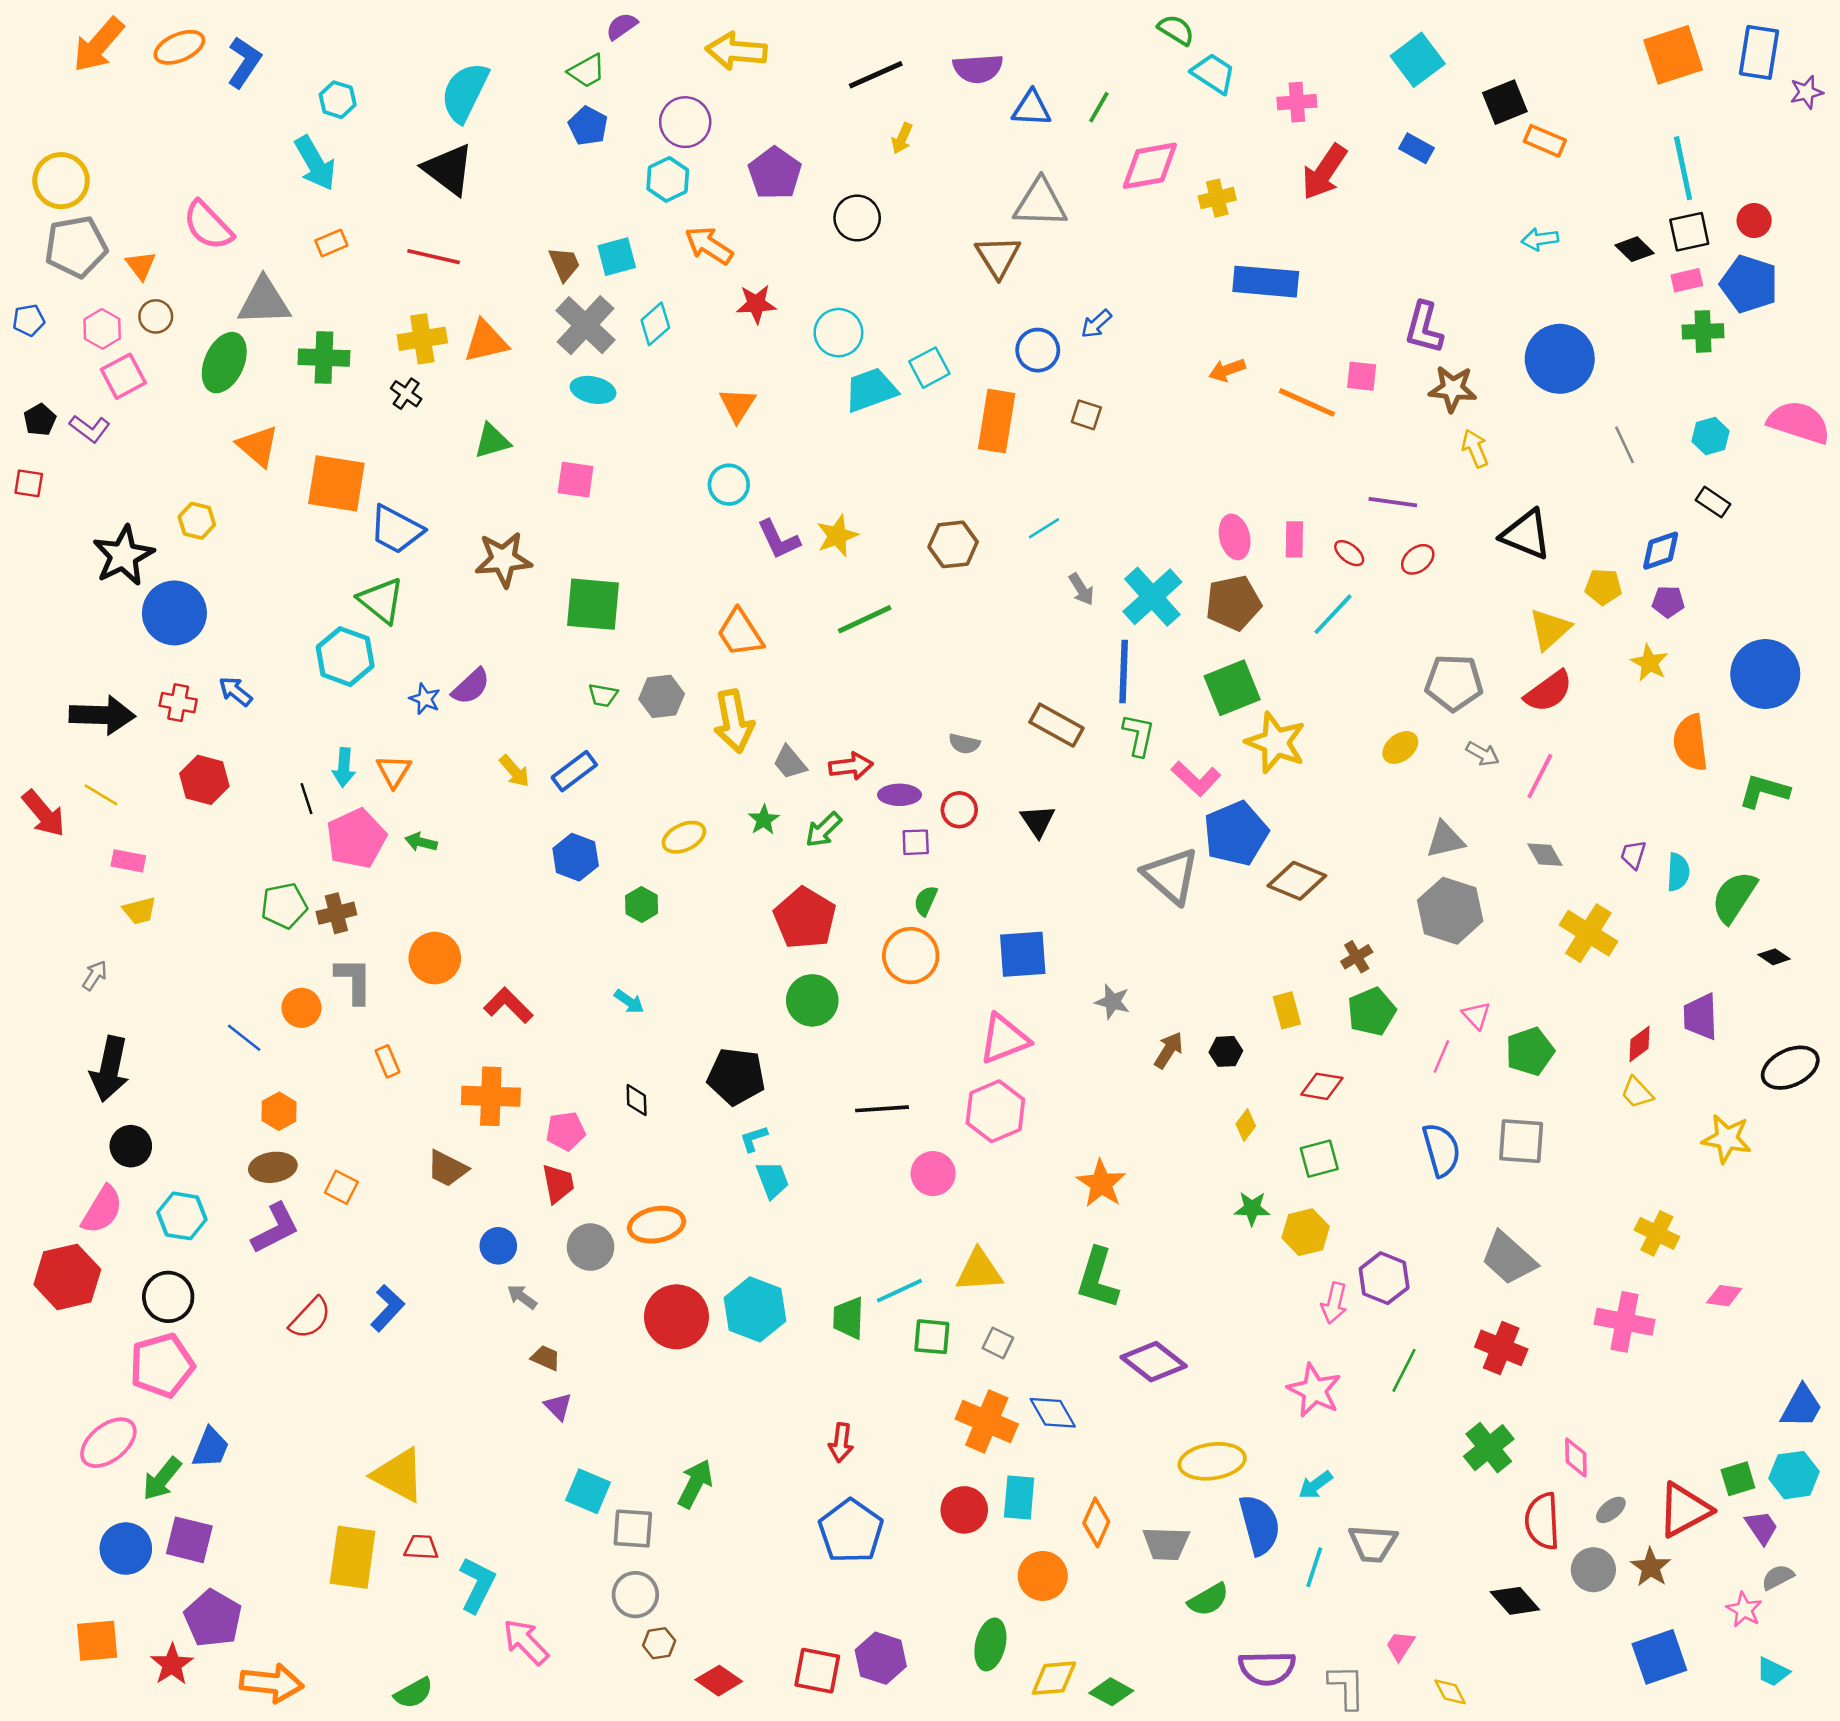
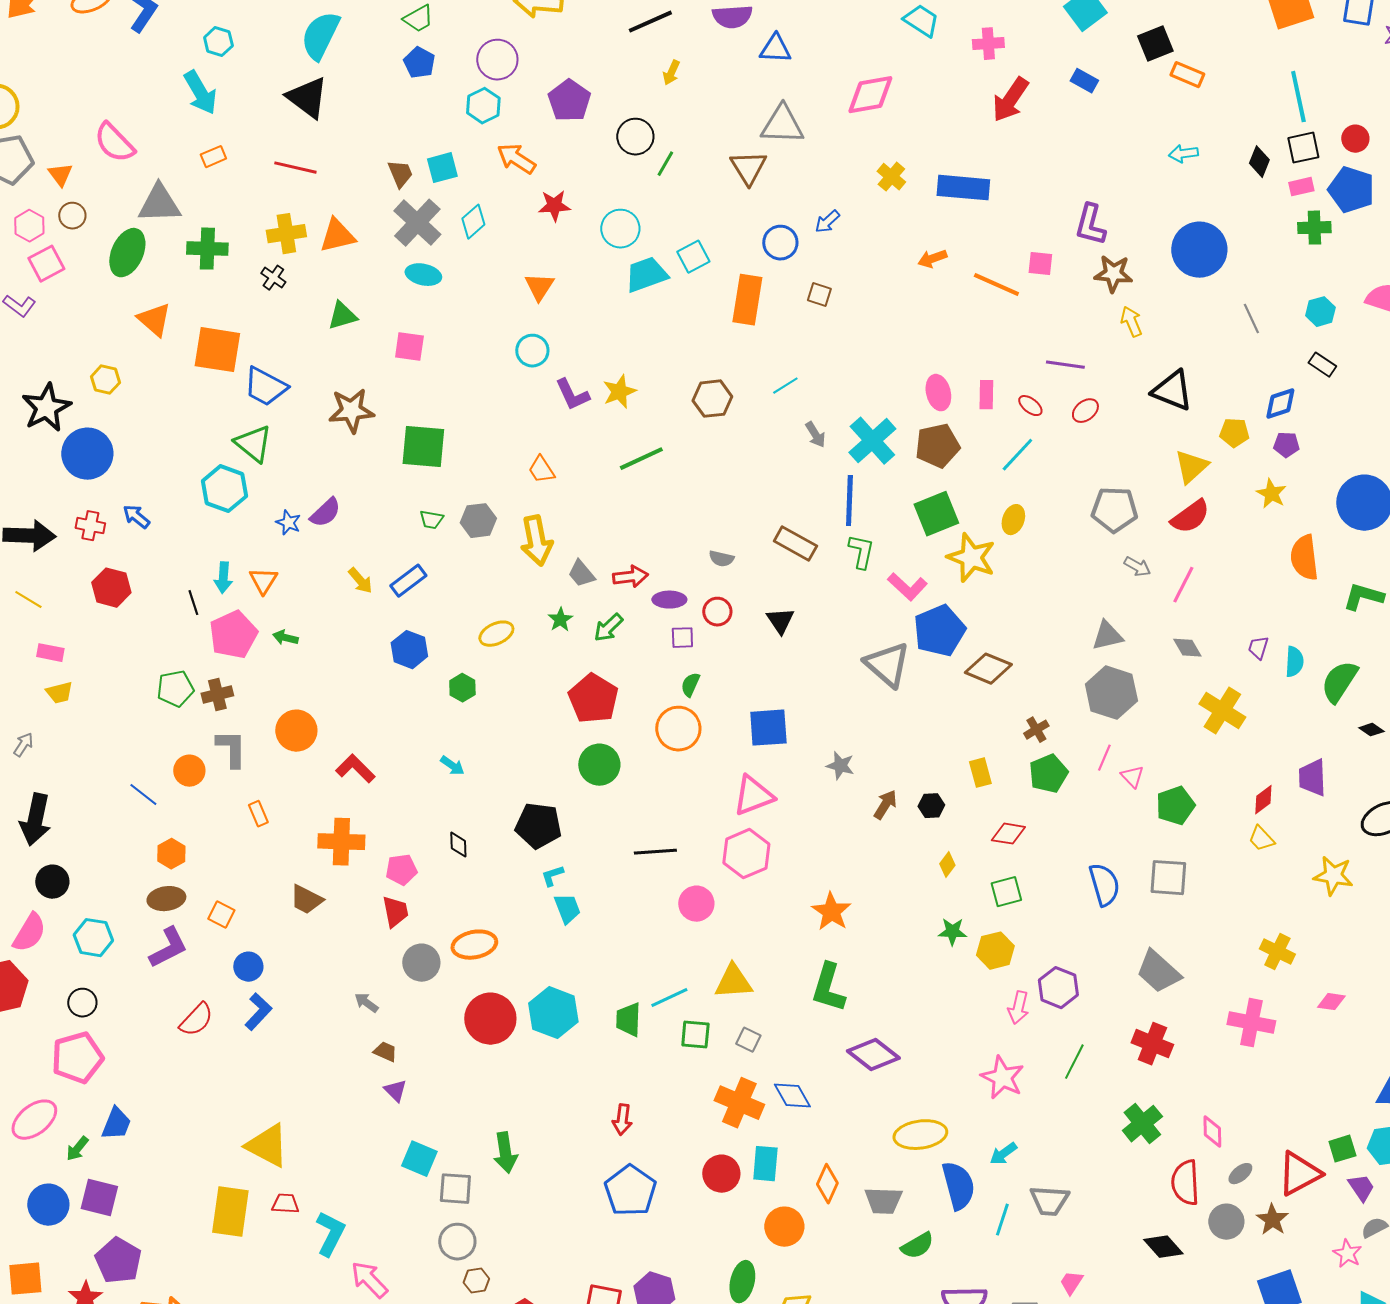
green line: (1099, 107) -> (665, 164), moved
yellow cross: (1217, 198) -> (891, 177), moved, turned -36
black diamond: (1634, 249) -> (1259, 162), turned 68
orange trapezoid: (740, 633) -> (541, 470), size x0.7
yellow ellipse: (1400, 747) -> (1013, 520), moved, turned -32
pink line: (1441, 1056) -> (1104, 758), moved
blue circle: (498, 1246) -> (248, 967), moved
black circle: (168, 1297) -> (82, 1003), size x0.7
green arrow: (162, 1479) -> (77, 1149), size x0.7
green arrow: (695, 1484) -> (505, 1153), turned 144

